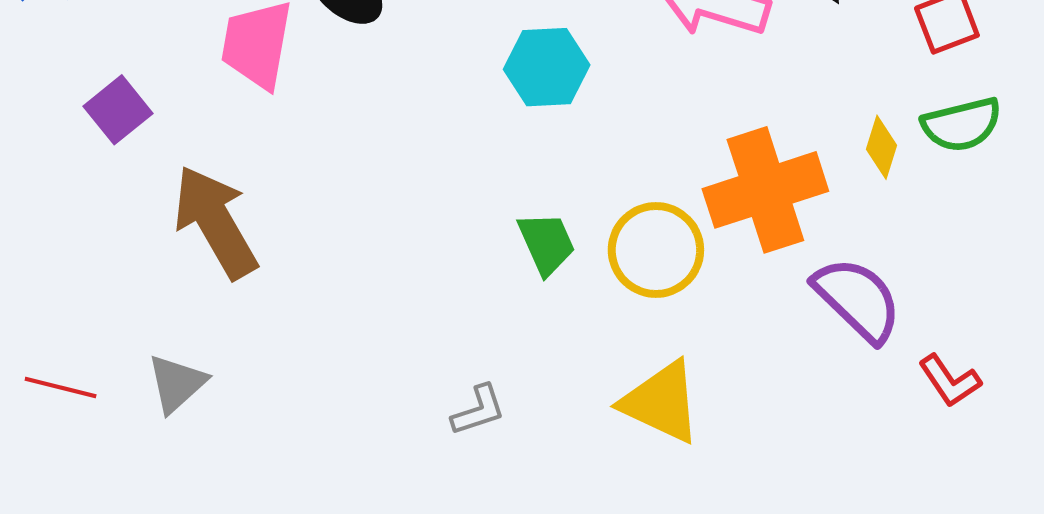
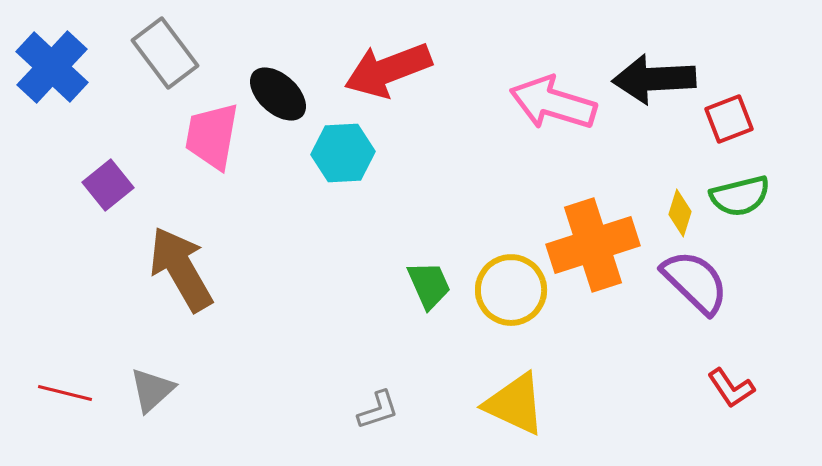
cyan hexagon: (547, 67) -> (343, 153), moved
purple semicircle: (858, 299) -> (695, 282), moved

